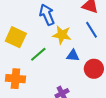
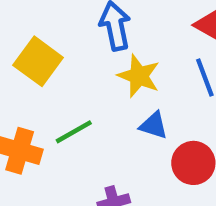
green line: (38, 54) -> (74, 132), moved

